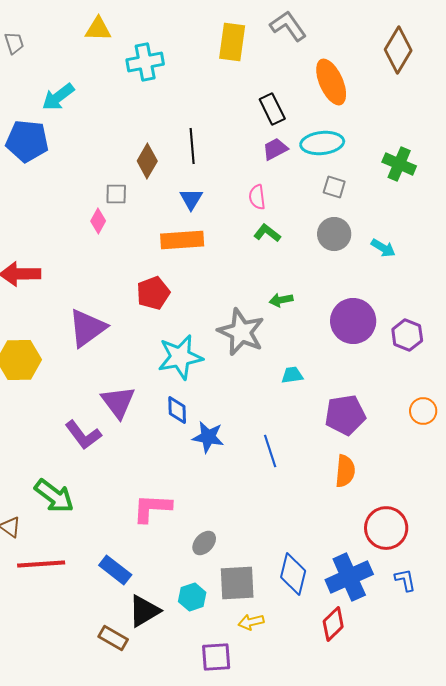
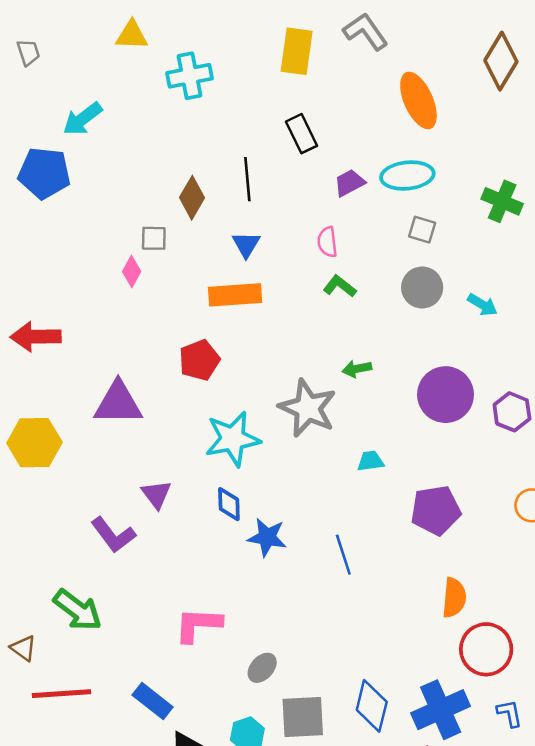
black rectangle: (272, 109) -> (302, 134), moved
purple triangle: (87, 328) -> (118, 403), turned 36
purple triangle: (118, 402) -> (156, 494), size x0.7
orange semicircle: (345, 471) -> (454, 598), moved

